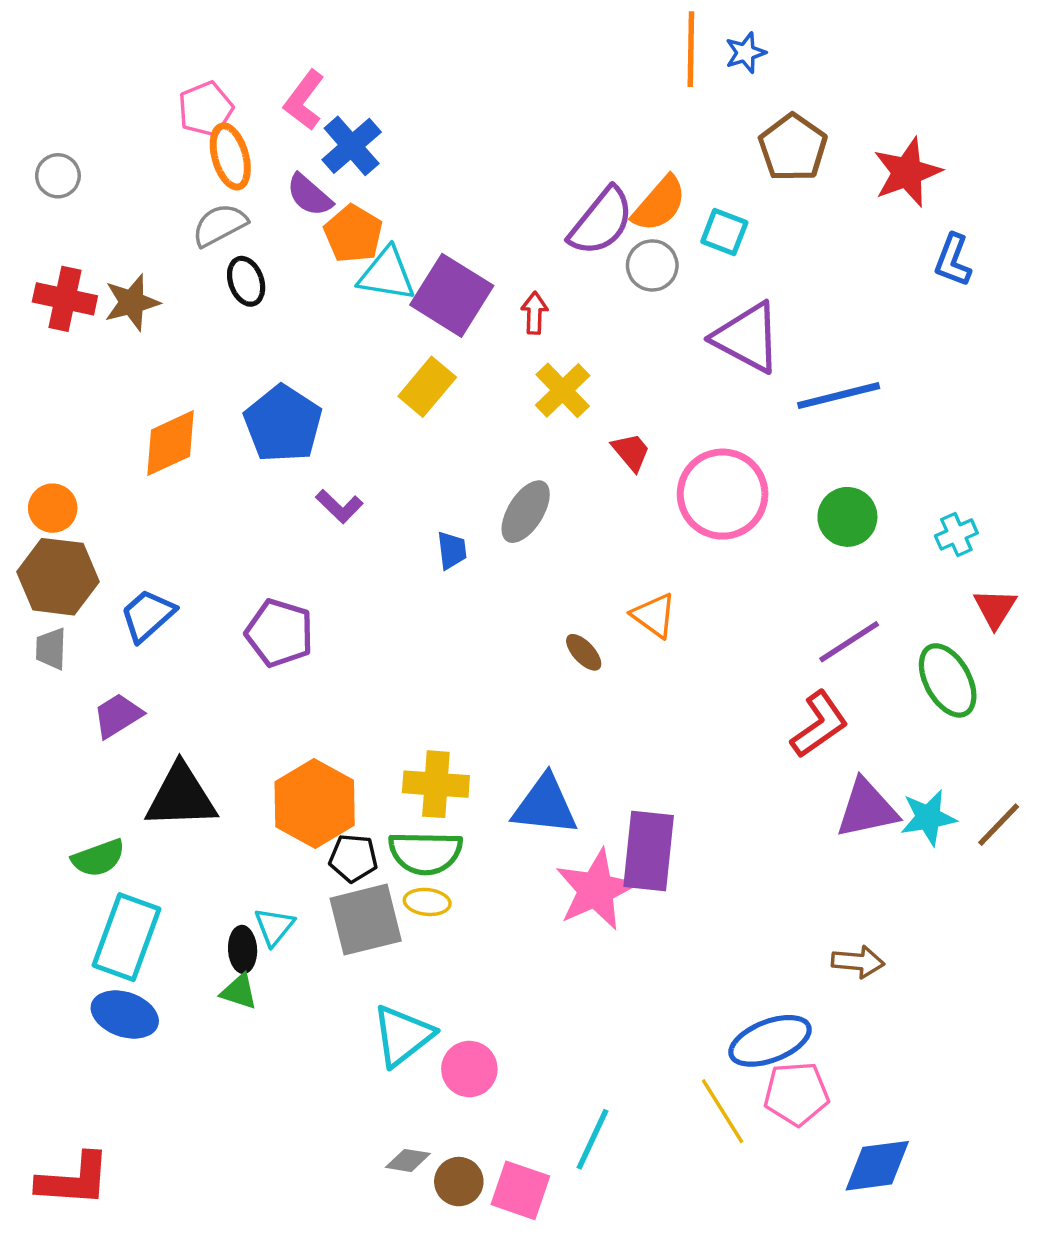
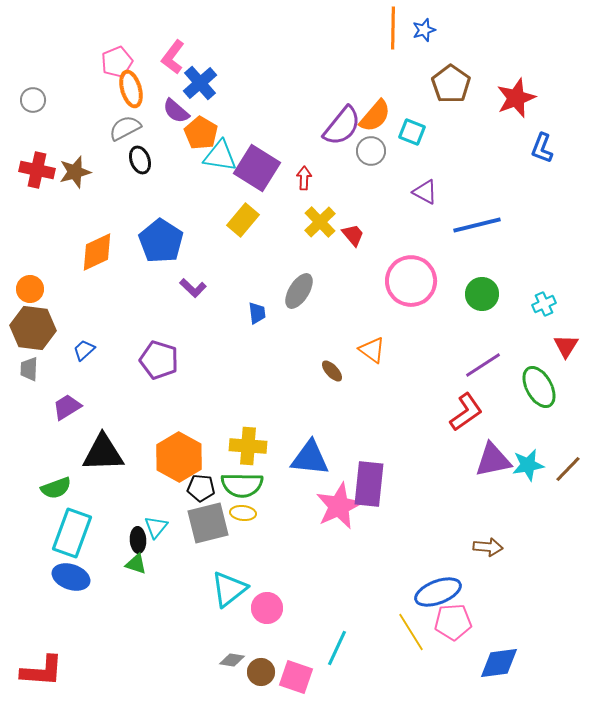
purple triangle: (747, 338) -> (425, 192), size x0.6
red trapezoid: (631, 452) -> (353, 235), moved
blue trapezoid: (148, 615) -> (84, 350), size x0.7

